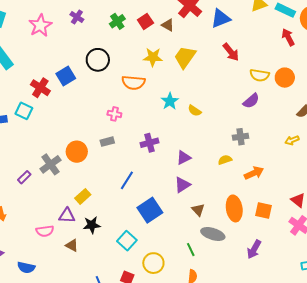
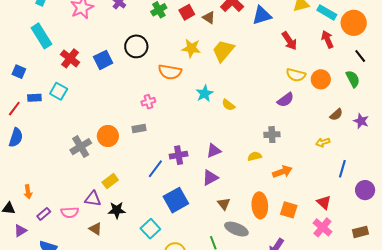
red arrow: (231, 52) -> (289, 41), moved
red cross: (40, 88) -> (70, 58), moved
pink cross: (114, 114) -> (148, 102), turned -32
purple cross: (149, 143) -> (179, 155), moved
purple rectangle: (24, 177) -> (44, 214), moved

